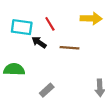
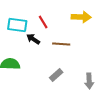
gray rectangle: (47, 90) -> (56, 75), moved

